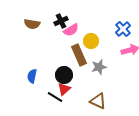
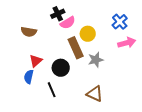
brown semicircle: (32, 24) -> (29, 32), moved
blue semicircle: (32, 76) -> (29, 77), moved
red triangle: (64, 89) -> (36, 61), moved
black line: (55, 97) -> (52, 90), turned 35

